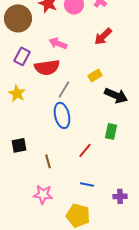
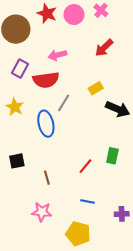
pink arrow: (58, 43) -> (57, 55), turned -36
blue ellipse: (62, 115) -> (46, 124), moved
green rectangle: (111, 131) -> (112, 156), moved

